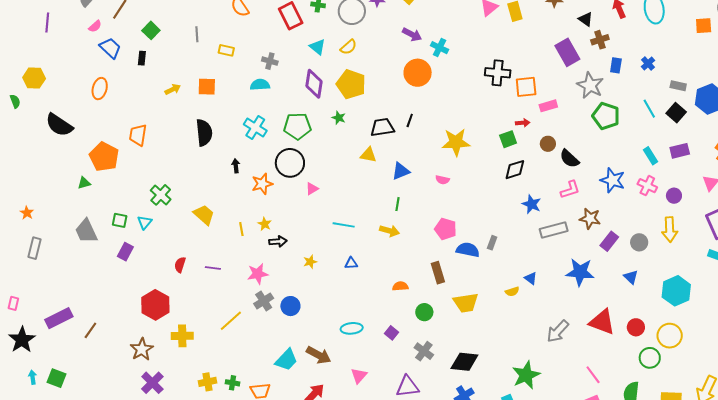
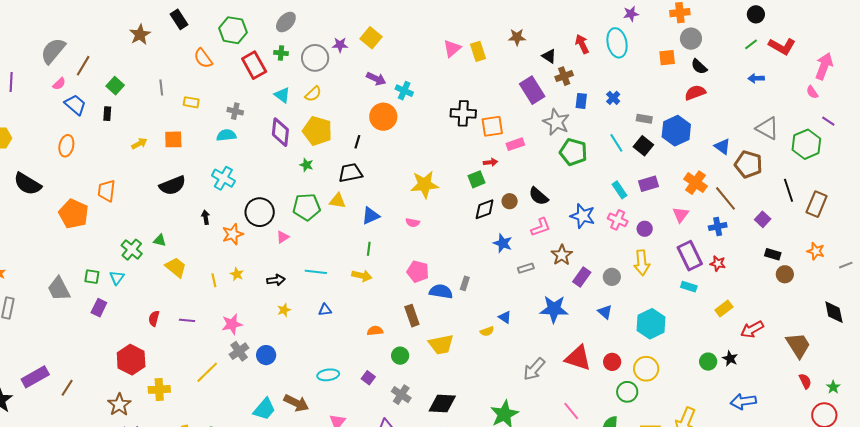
black line: (410, 120) -> (357, 142), moved
green pentagon: (297, 126) -> (307, 207), moved
black semicircle: (204, 133) -> (173, 185), turned 76
brown circle: (548, 144) -> (510, 201), moved
green triangle: (84, 183) -> (160, 240), moved, turned 32
brown star: (590, 218) -> (562, 255), turned 30
gray rectangle: (554, 230) -> (526, 268), size x0.6
black arrow: (278, 241) -> (276, 280), moved

